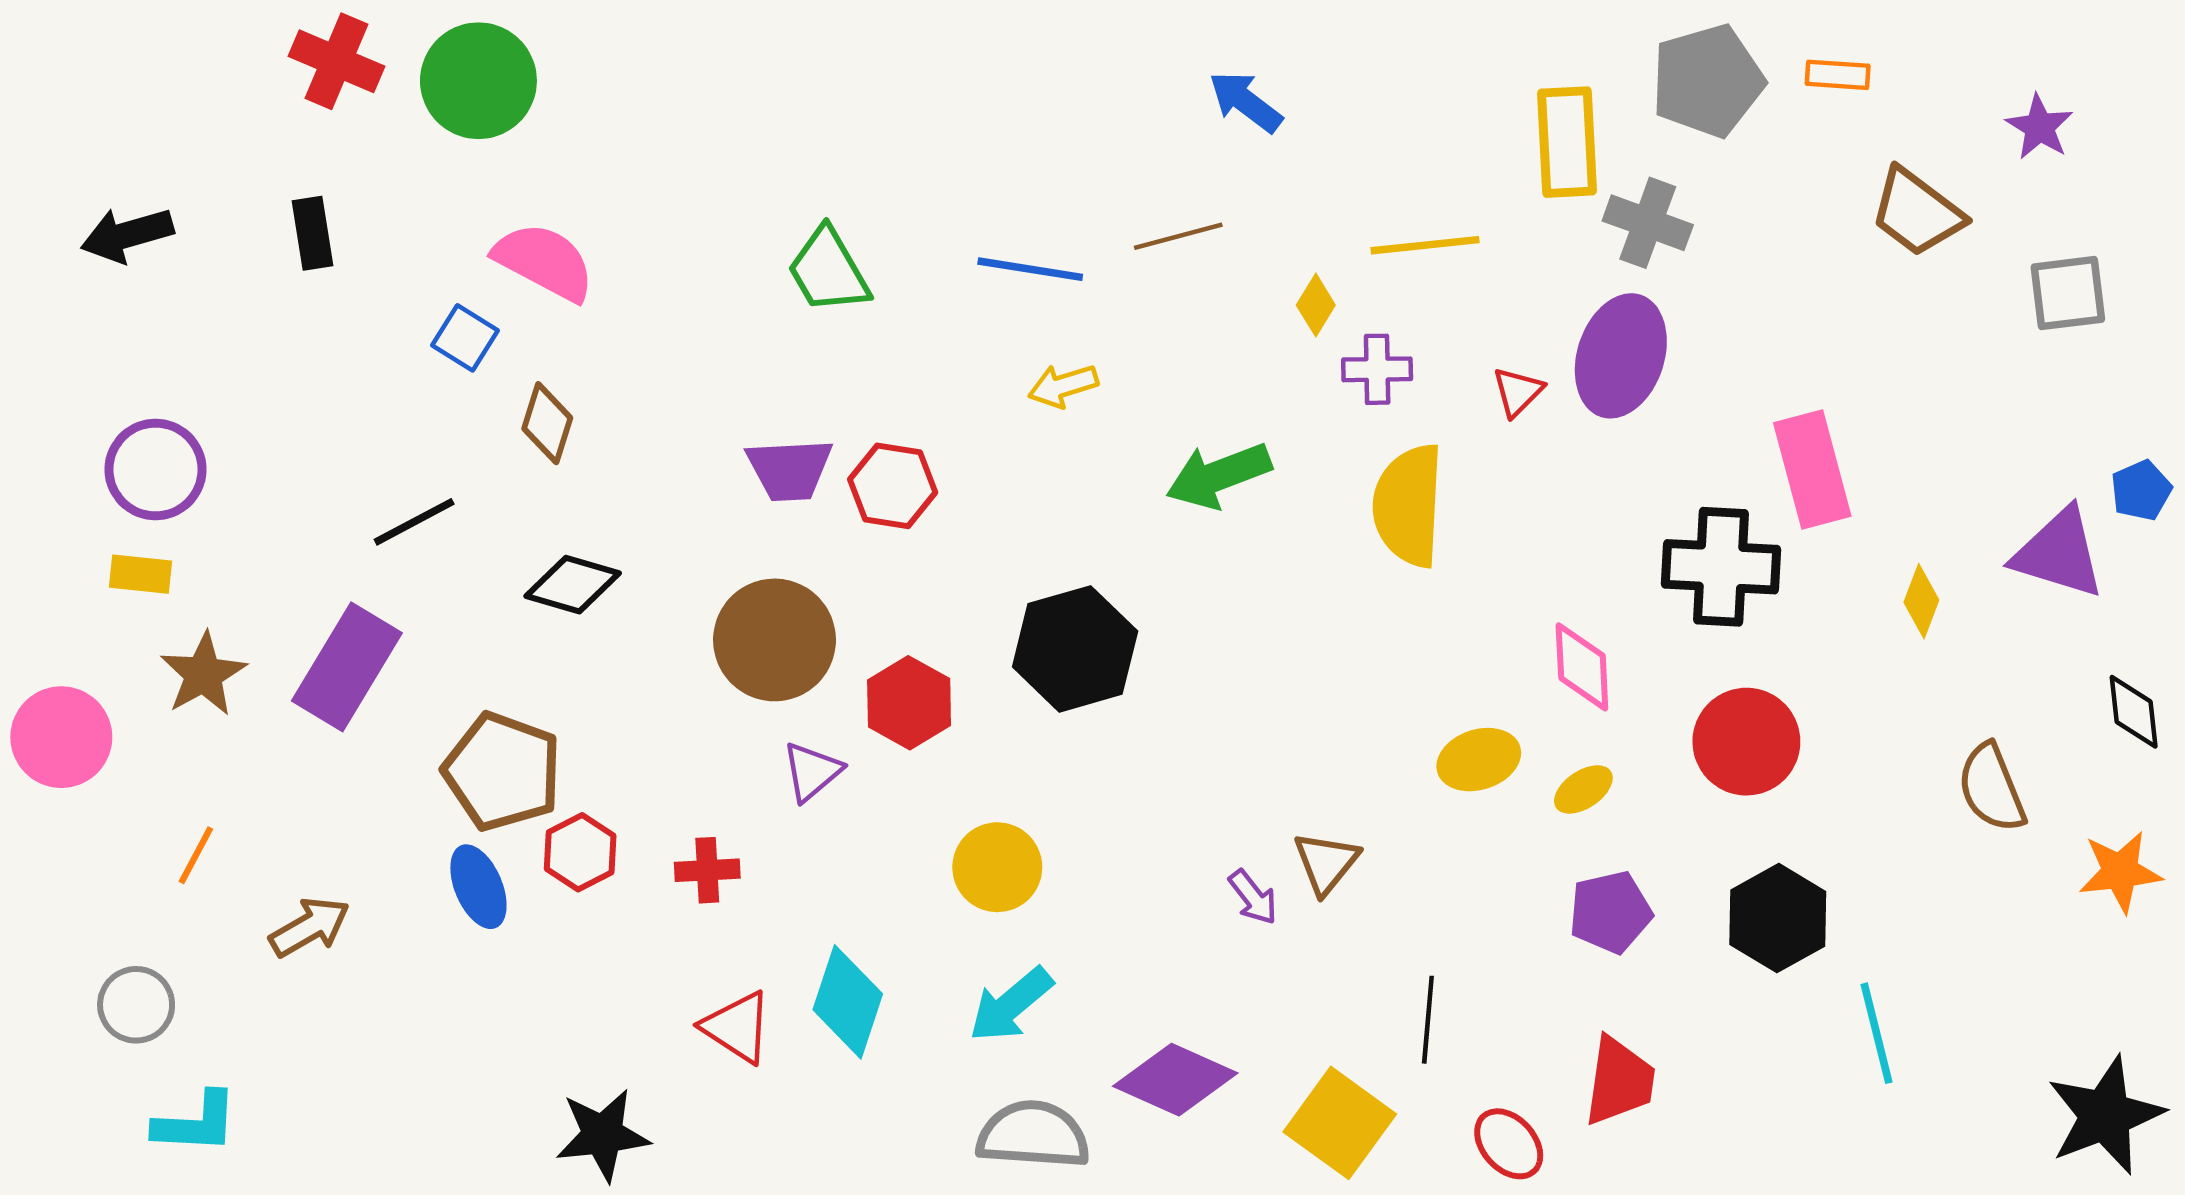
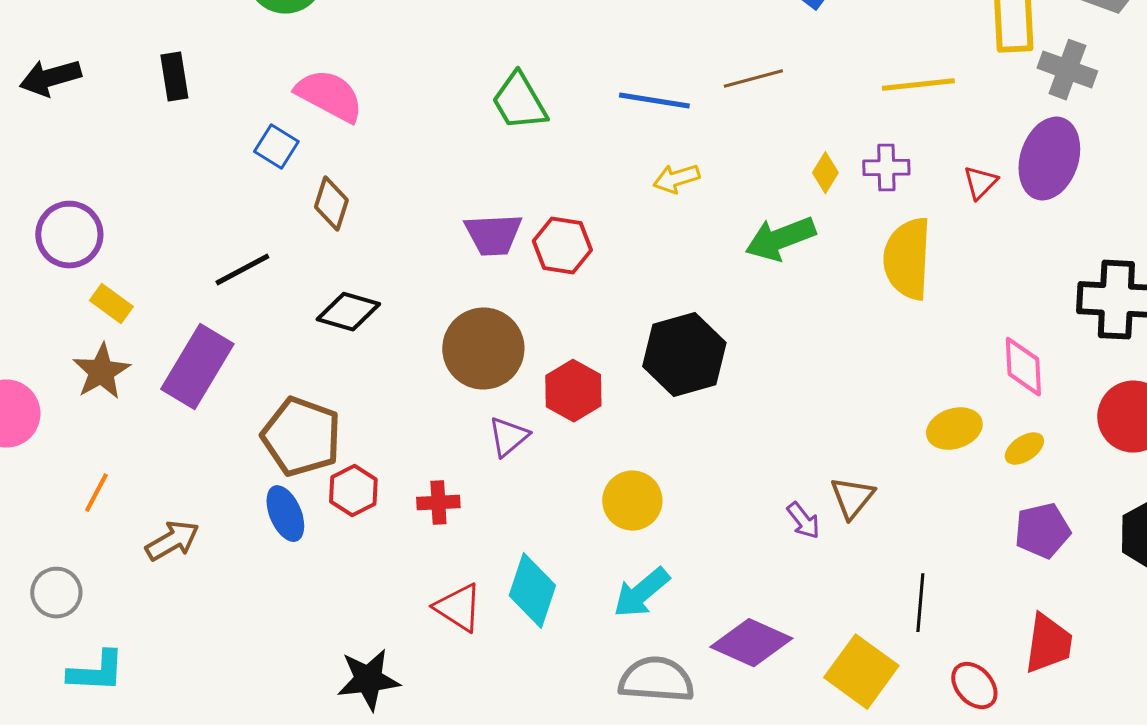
yellow diamond: (1316, 305) -> (825, 173), moved
yellow rectangle: (141, 574) -> (111, 304), moved, turned 30

